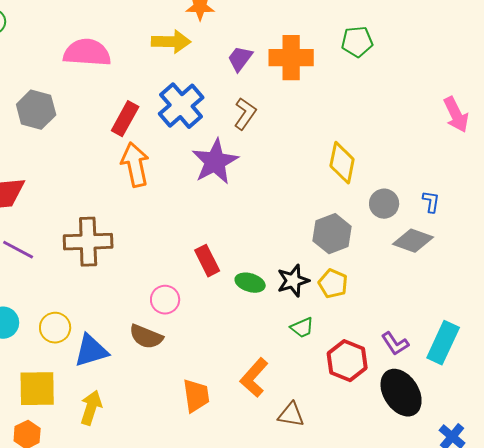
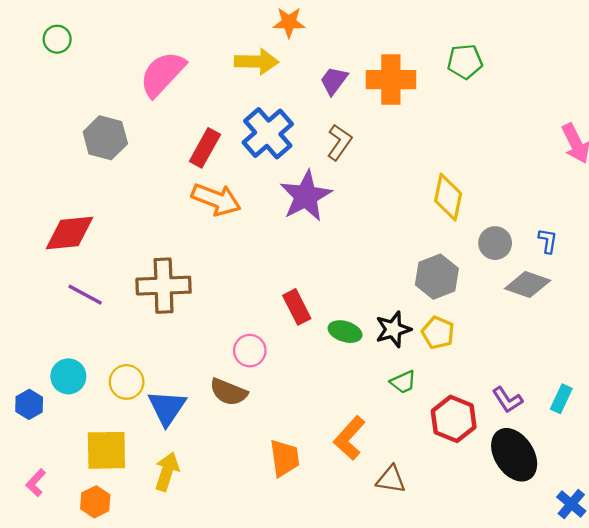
pink semicircle: (87, 53) -> (162, 74), turned -51
orange arrow: (135, 165) -> (216, 199), turned 123
cyan rectangle: (443, 343) -> (561, 399), size x0.6
blue triangle: (91, 351) -> (167, 408), turned -39

